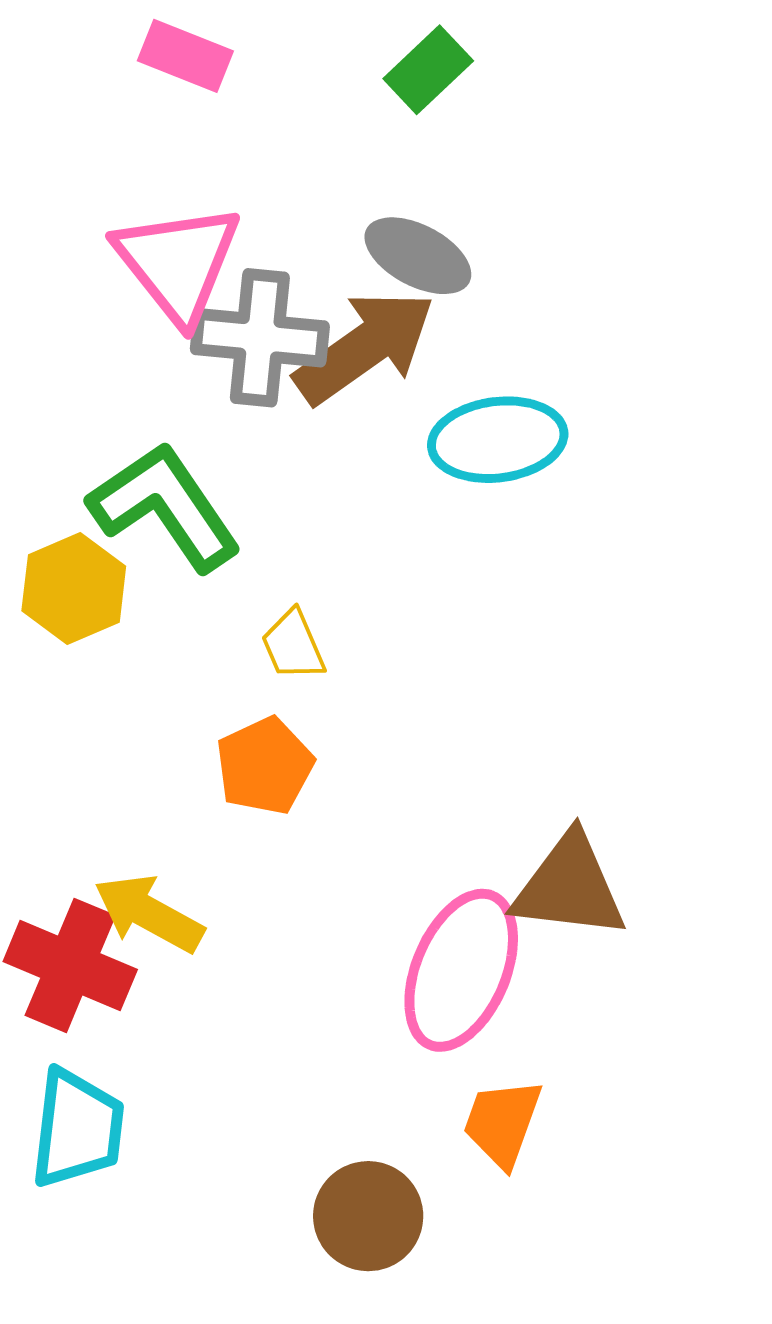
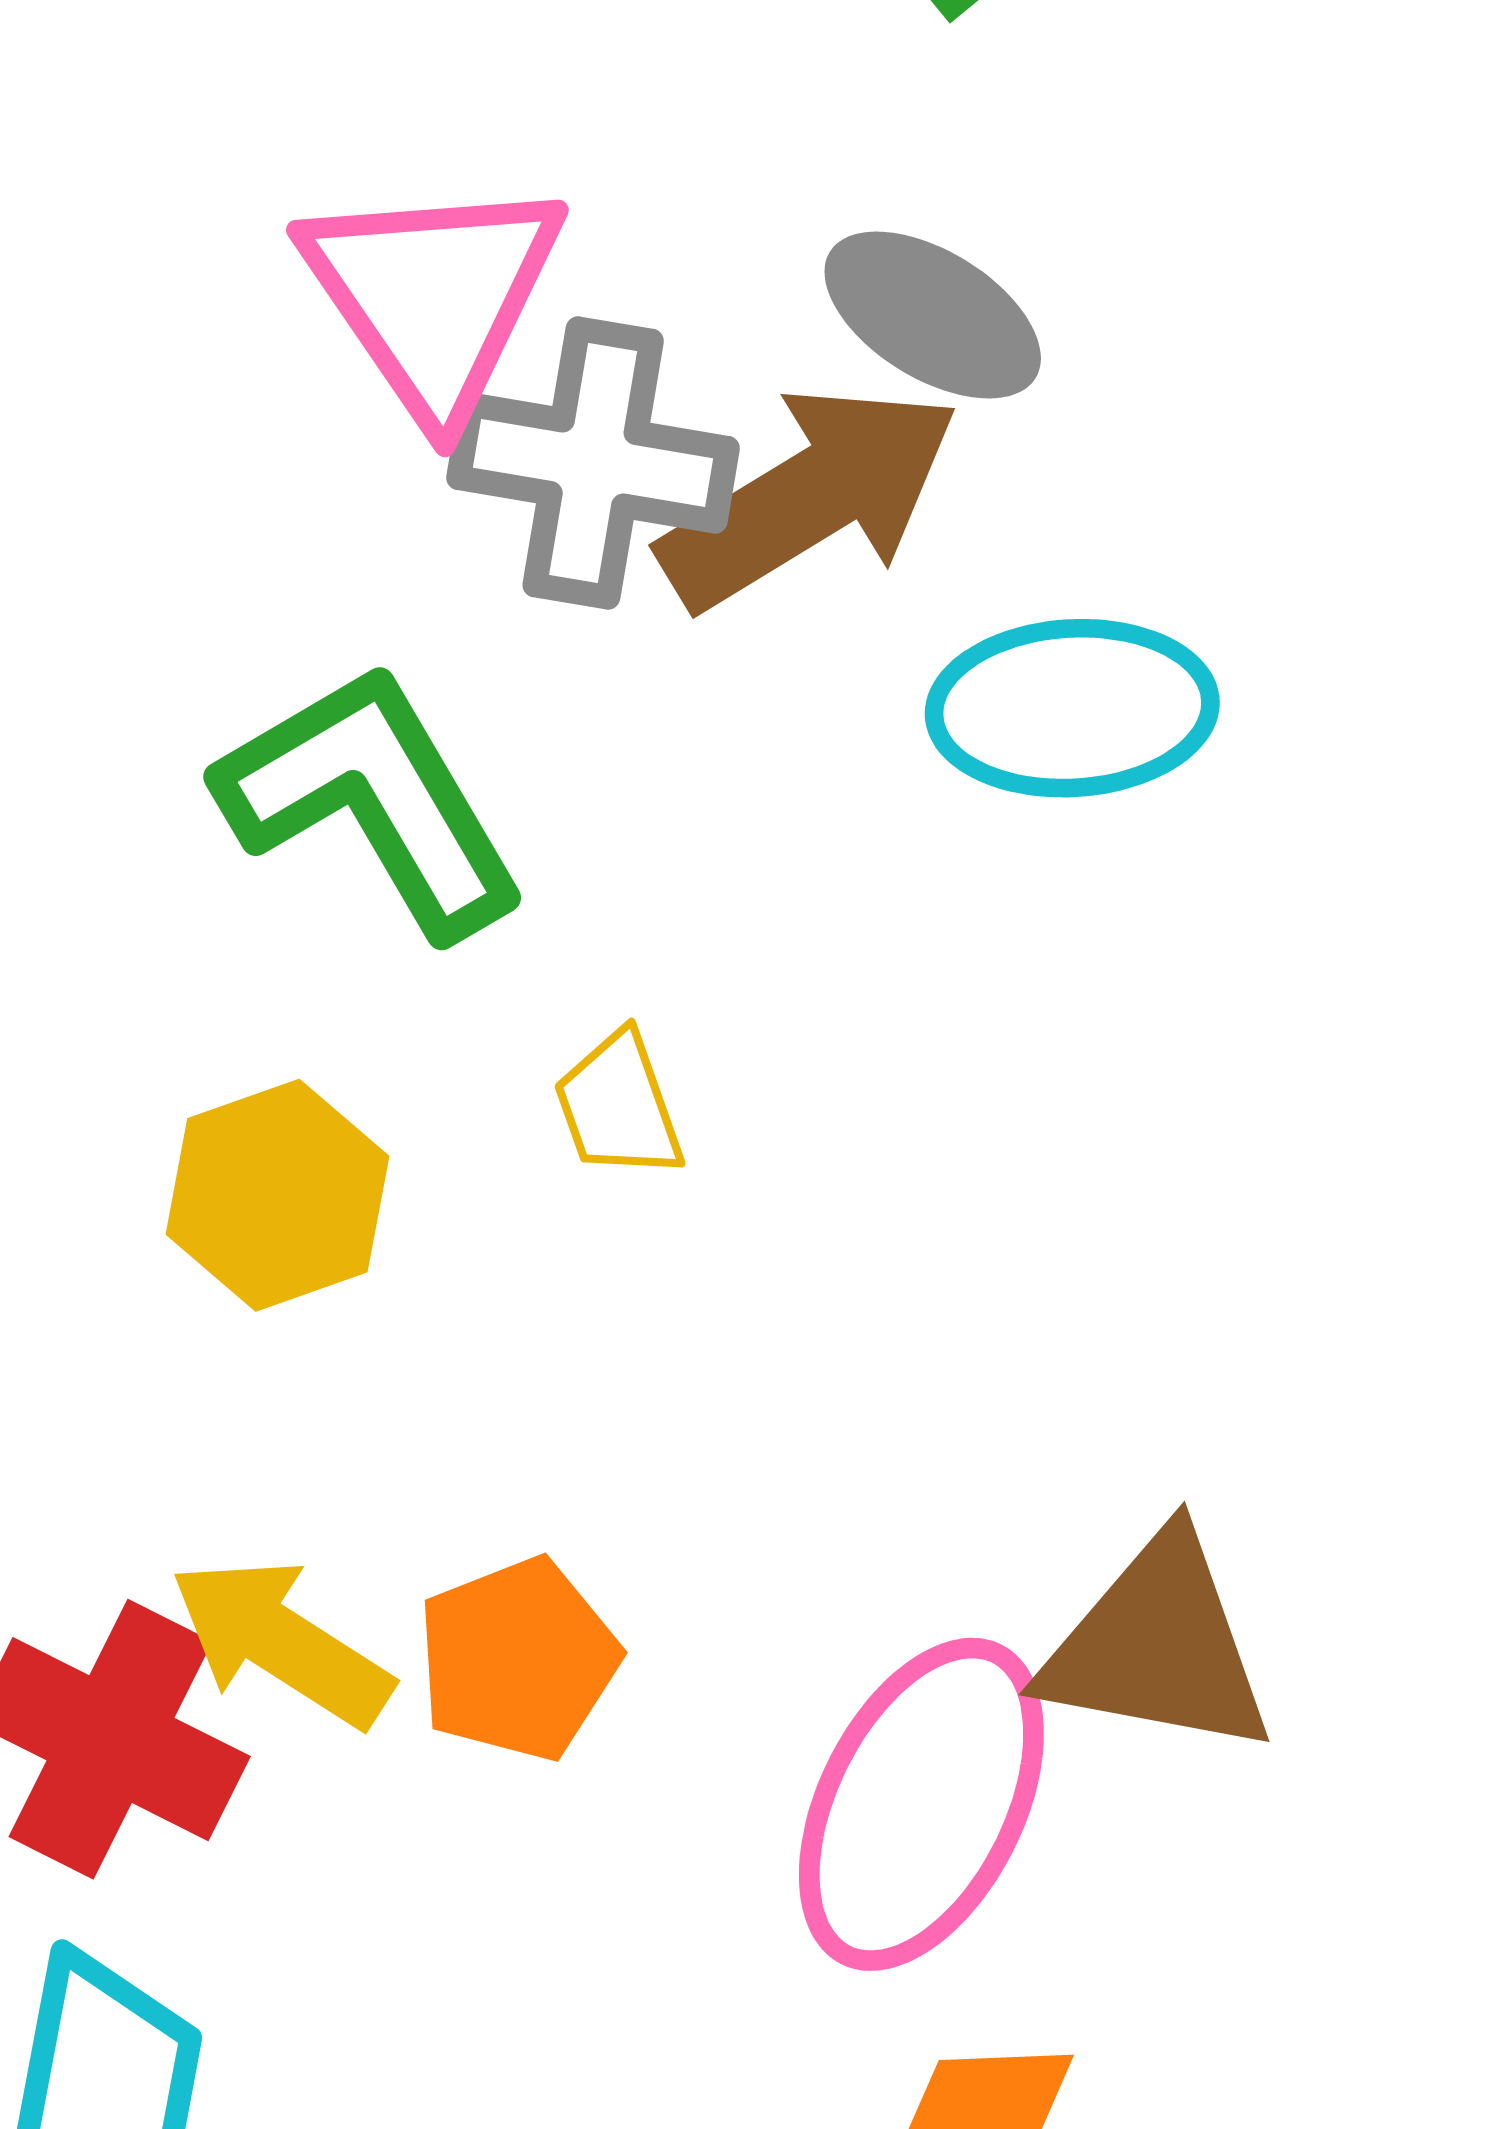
yellow hexagon: (74, 589) -> (277, 1195), moved
orange pentagon: (265, 766) -> (518, 1659), moved

